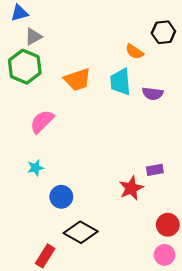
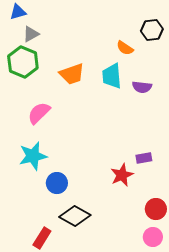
cyan star: (35, 168) -> (33, 156), size x1.8

